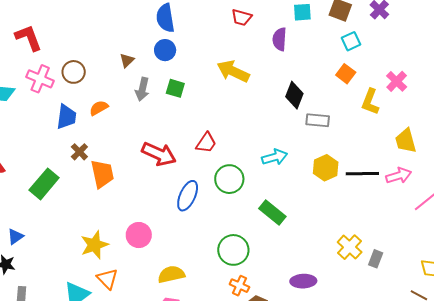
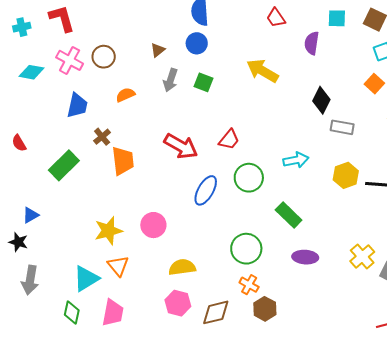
red trapezoid: (242, 17) -> (276, 18), turned 35
blue trapezoid: (66, 117) -> (77, 105), moved
purple ellipse: (303, 281) -> (305, 257), moved

